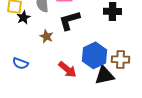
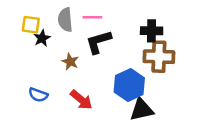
brown cross: (120, 59) -> (159, 57), moved, size x1.4
red arrow: (67, 69) -> (81, 100), moved

